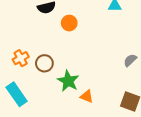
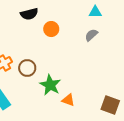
gray semicircle: (130, 60) -> (91, 35), moved

